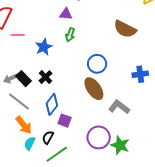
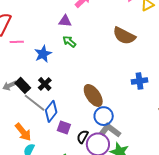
green arrow: (70, 35) -> (69, 42), turned 112
blue circle: (97, 64) -> (104, 116), moved
gray line: (19, 101) -> (35, 103), moved
gray L-shape: (119, 107) -> (110, 130), moved
black semicircle: (48, 137) -> (83, 137), moved

